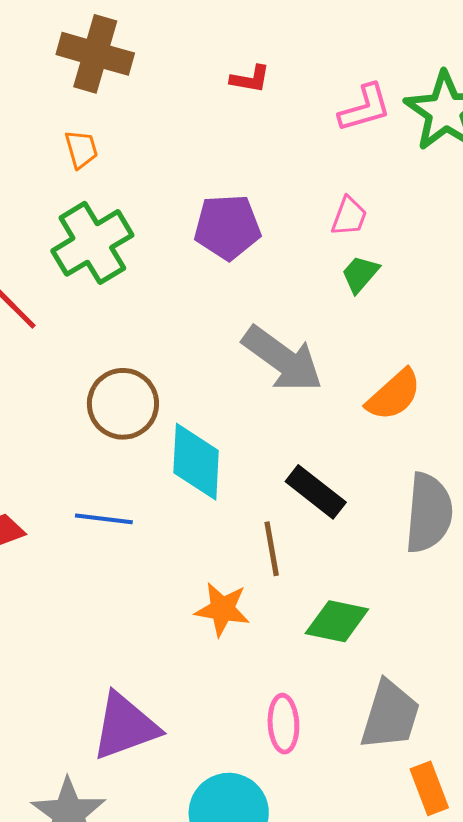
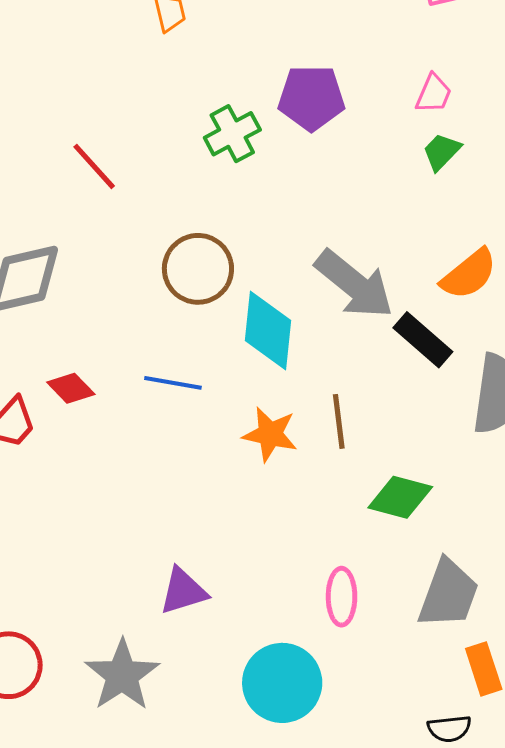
green cross: (92, 243) -> (232, 134), moved, size x0.7
gray arrow: (283, 359) -> (354, 284), moved
black rectangle: (316, 492) -> (423, 340), moved
orange star: (222, 609) -> (270, 434), moved
purple triangle: (125, 726) -> (183, 591), size x0.7

